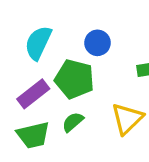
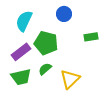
blue circle: (97, 43) -> (64, 14), moved
yellow triangle: (127, 119) -> (70, 79), moved

